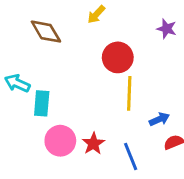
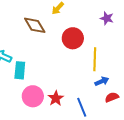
brown diamond: (46, 32) -> (35, 25), moved
yellow line: (129, 93) -> (95, 59), moved

